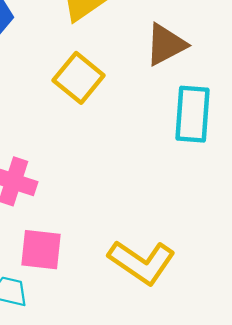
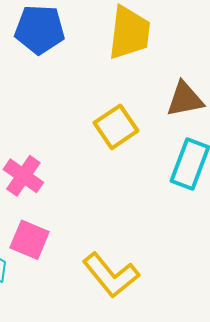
yellow square: (79, 78) -> (116, 127), moved

